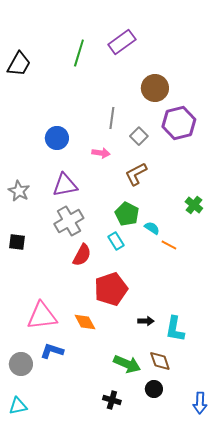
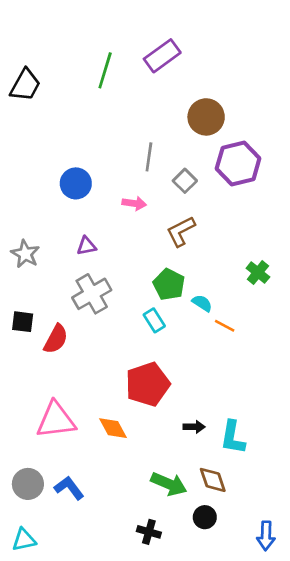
purple triangle: (65, 185) -> (86, 246), size x0.6
red semicircle: (82, 255) -> (56, 339), moved
blue L-shape: (52, 351) -> (69, 488), moved, turned 35

